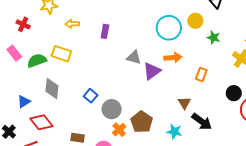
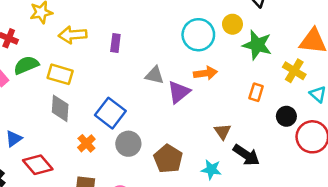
yellow arrow: (72, 24) -> (73, 35), size x1.5
green star: (214, 37) -> (257, 45), size x1.6
green semicircle: (37, 60) -> (26, 65), moved
orange rectangle: (201, 74) -> (256, 92), moved
gray diamond: (52, 88) -> (60, 108), moved
blue square: (91, 96) -> (110, 113), moved, size x1.6
orange cross: (119, 130) -> (86, 143), moved

